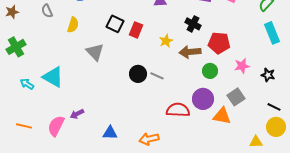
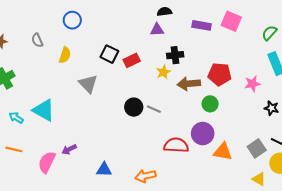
black cross: (193, 24) -> (175, 55), moved, turned -35
red rectangle: (136, 30) -> (132, 60), turned 42
pink star: (242, 66) -> (252, 84), moved
gray square: (236, 97) -> (257, 148), moved
orange line: (24, 126) -> (14, 149), moved
yellow triangle: (256, 142) -> (259, 179), turned 32

